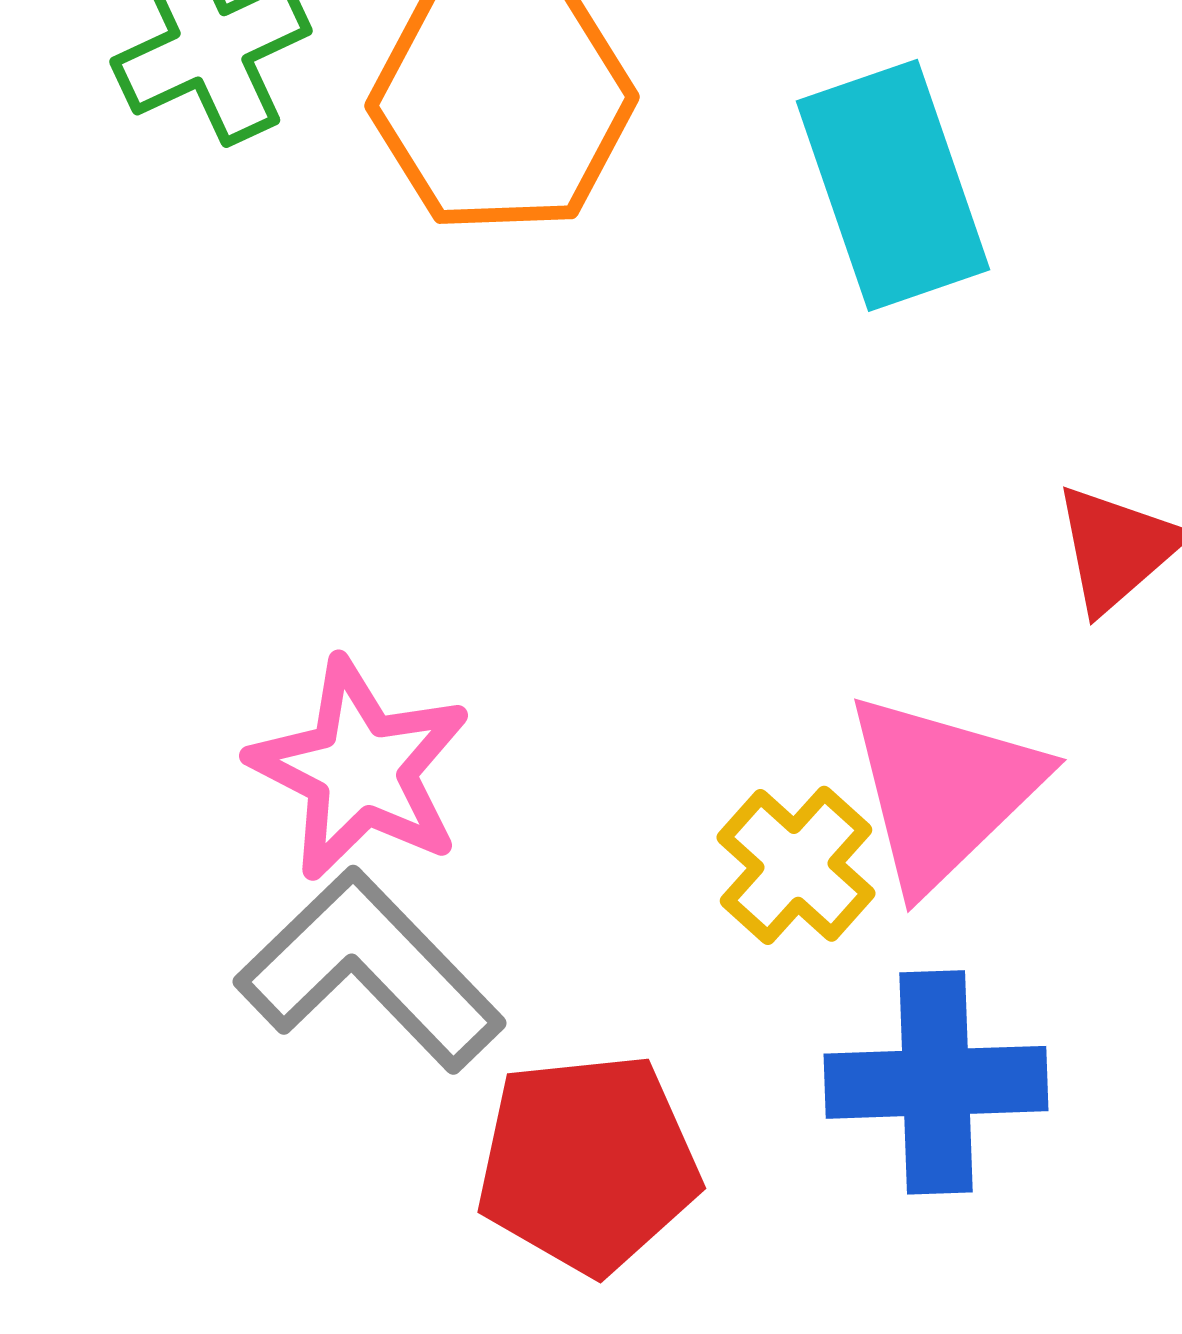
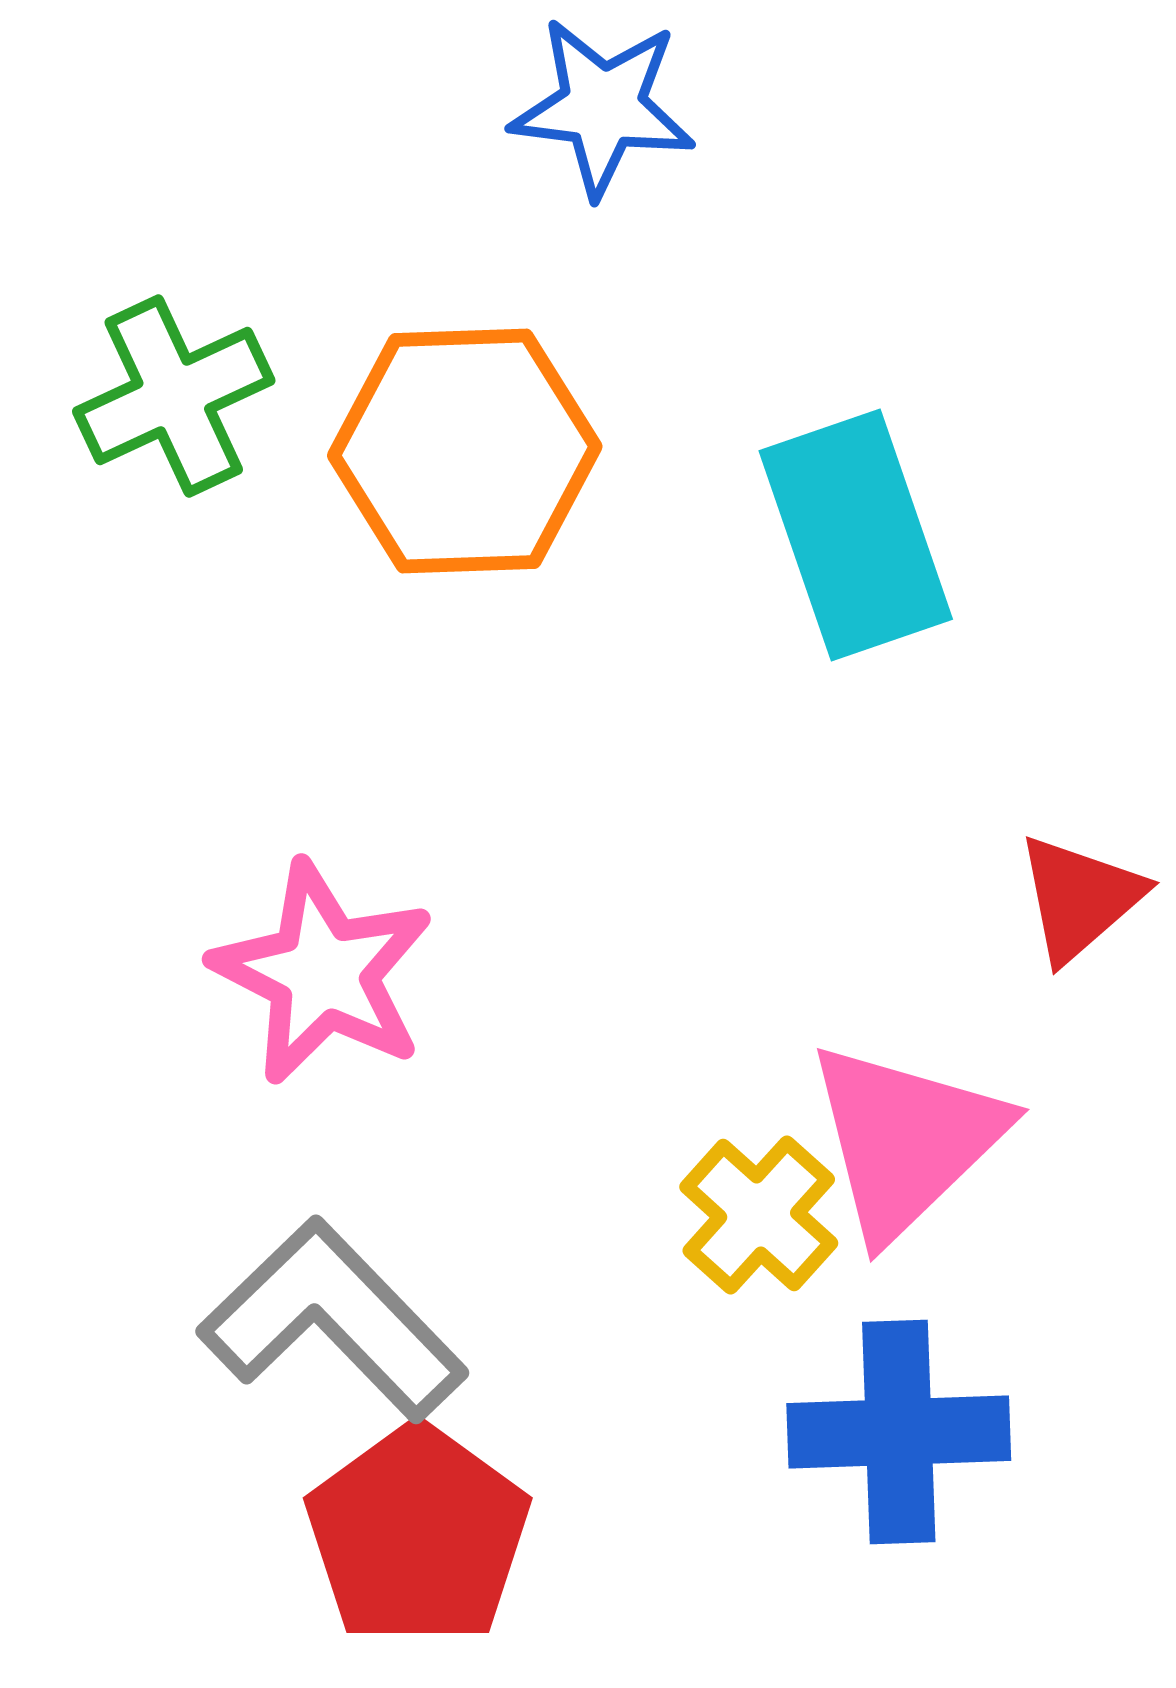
pink star: (360, 769) -> (323, 973), moved
red pentagon: (588, 1163) -> (418, 1535), moved, turned -30

